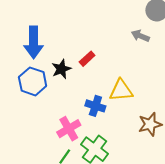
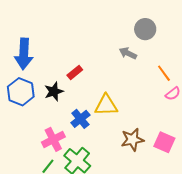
black star: (61, 69) -> (54, 91), moved
blue cross: (95, 106) -> (80, 119), turned 30

